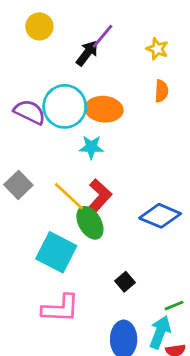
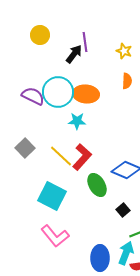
purple line: (103, 36) -> (85, 42), turned -48
green ellipse: (90, 223) -> (97, 185), moved
black square: (125, 282) -> (123, 210), moved
pink L-shape: (60, 308) -> (55, 236), turned 48

